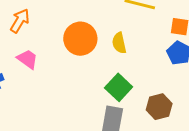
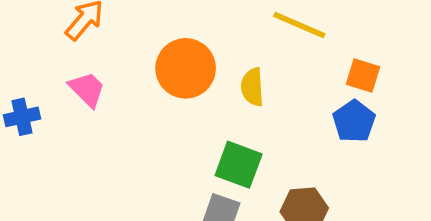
green square: (119, 87) -> (239, 165), turned -32

